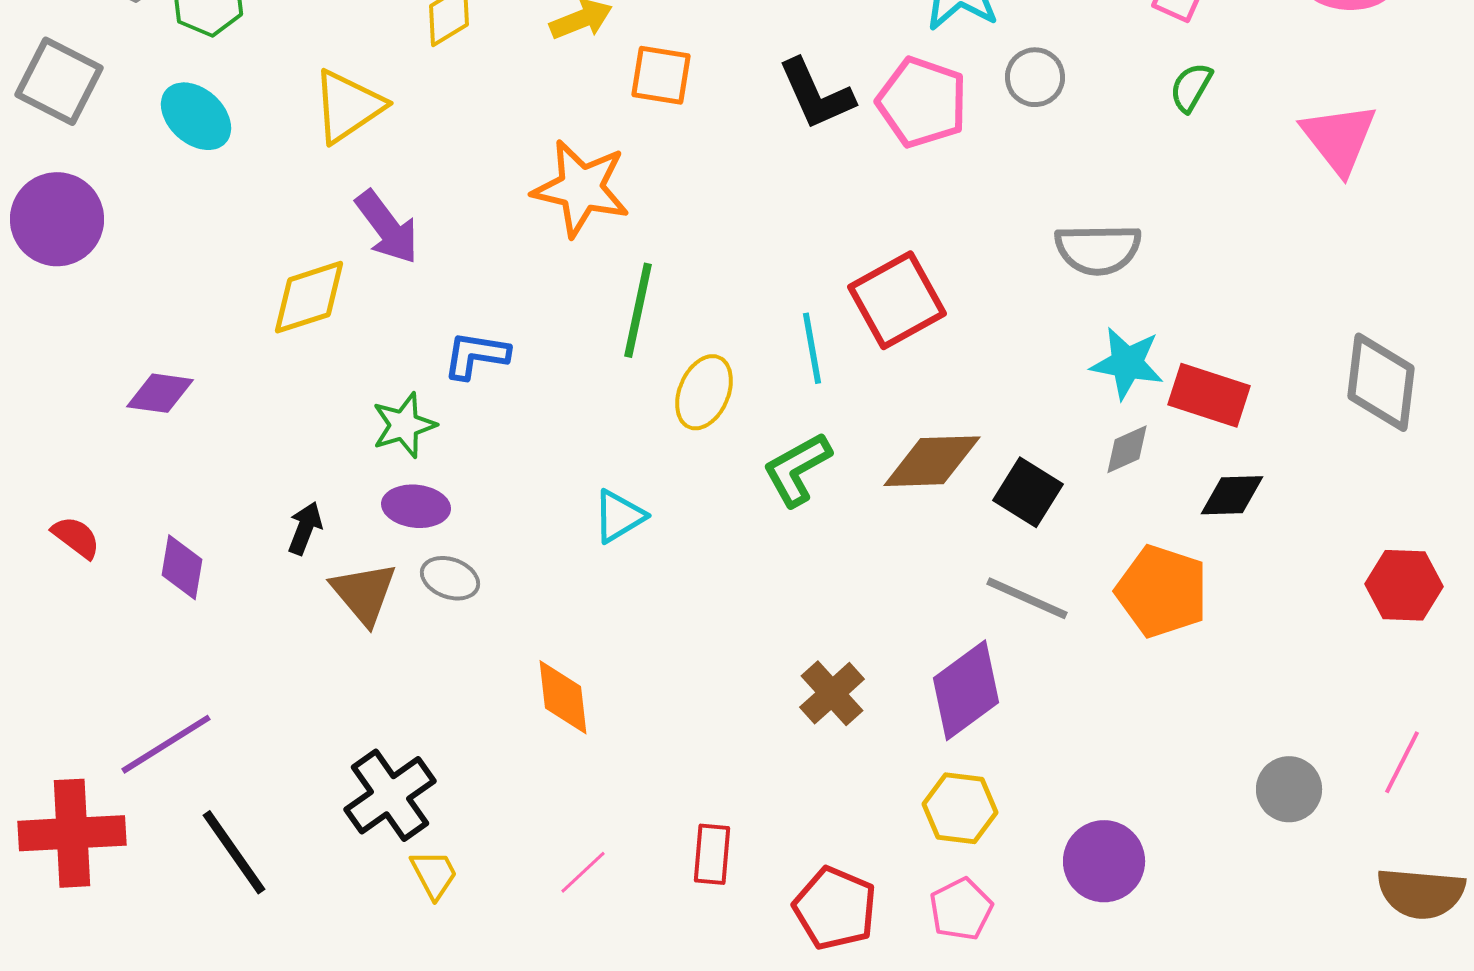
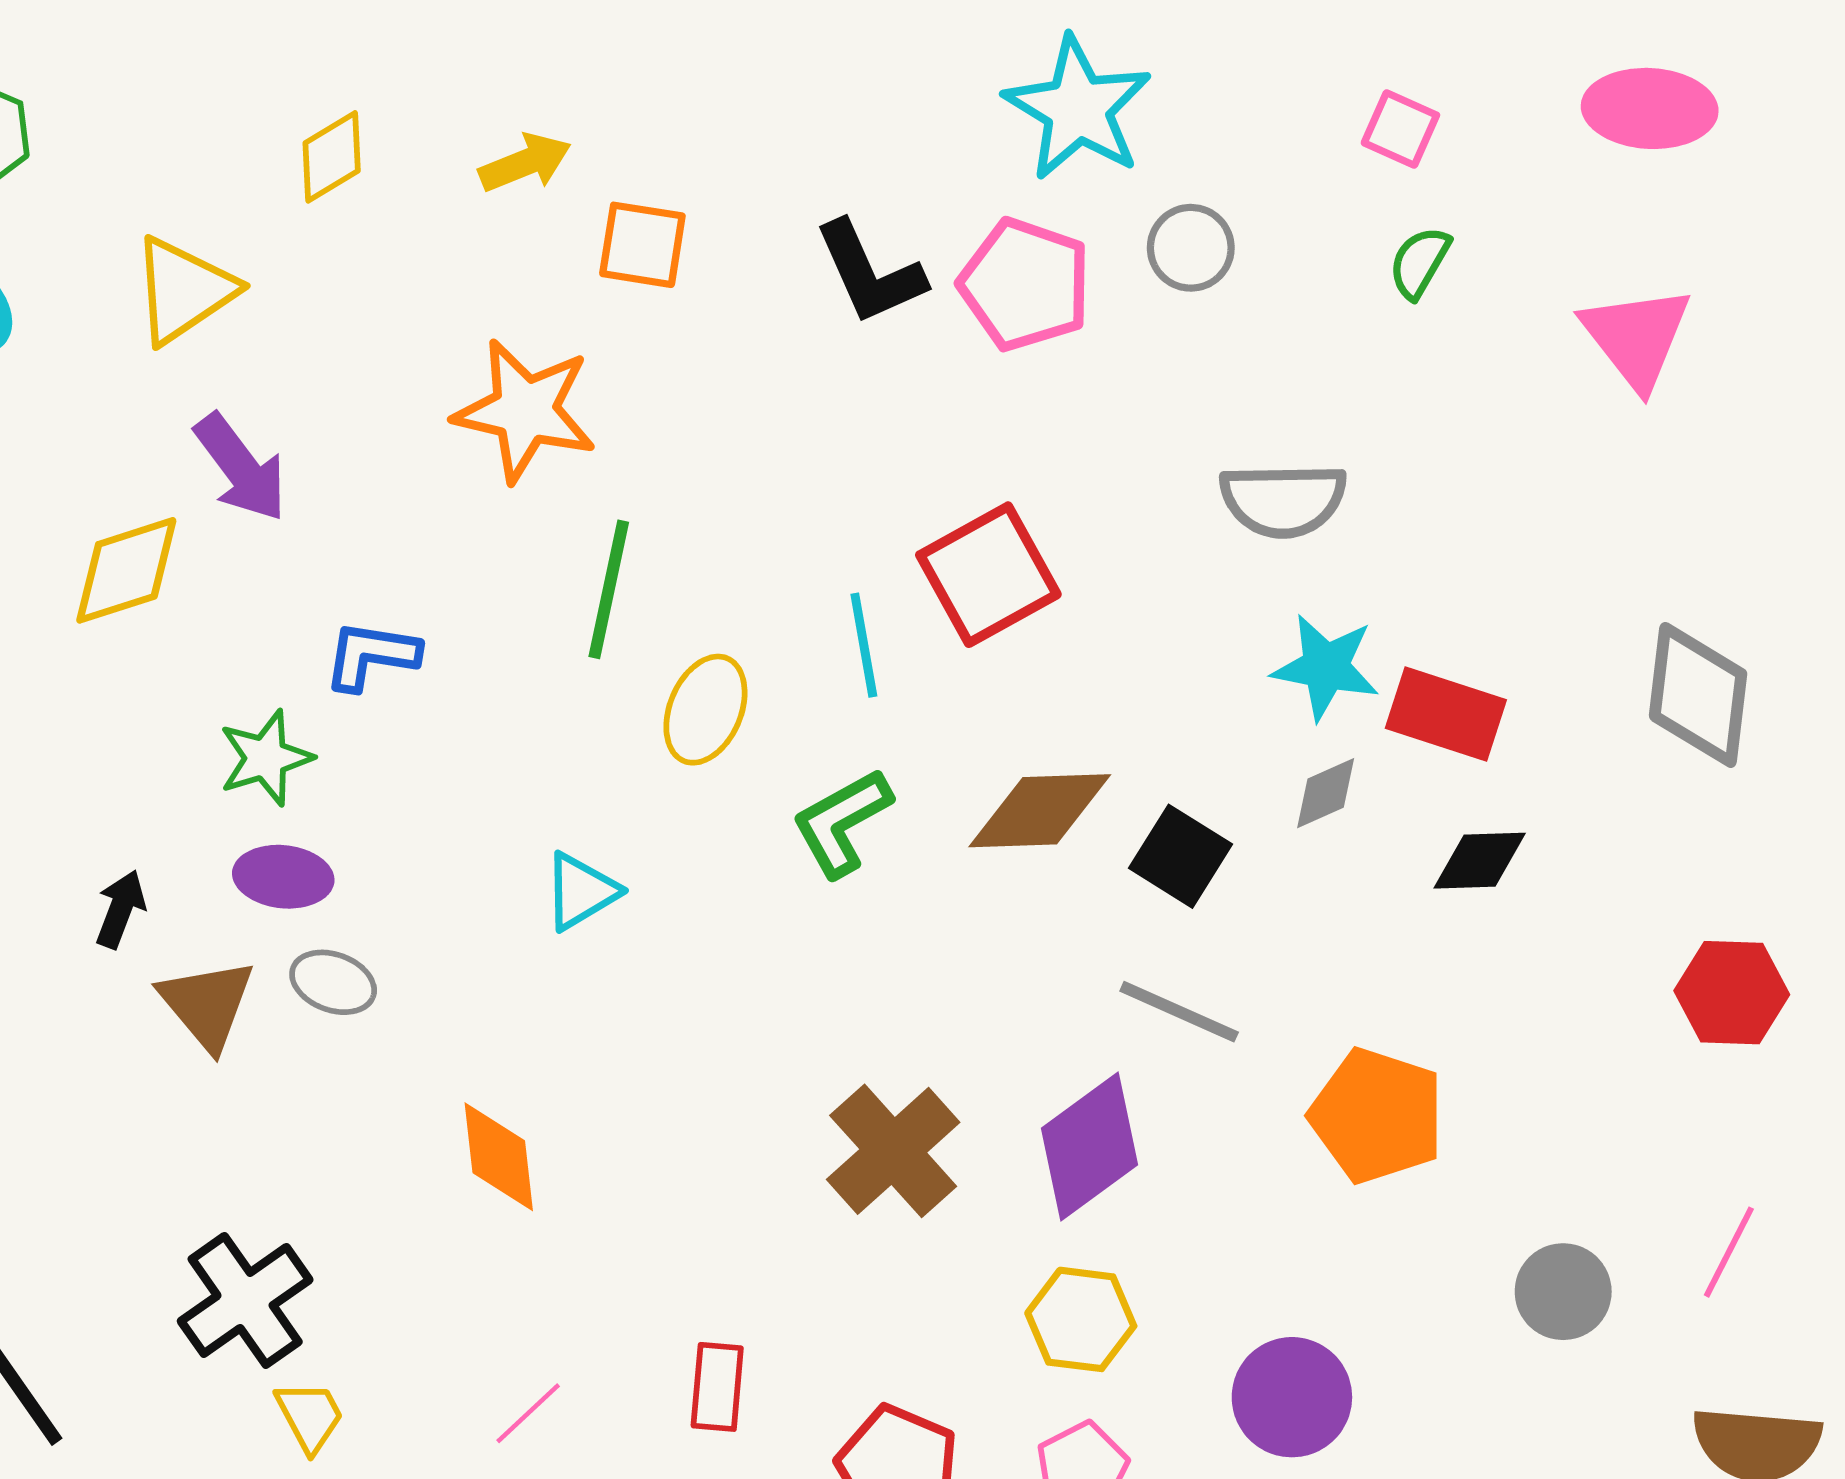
orange pentagon: (1162, 591) -> (1377, 1116), moved
brown cross: (832, 693) -> (893, 1151), size x1.4

